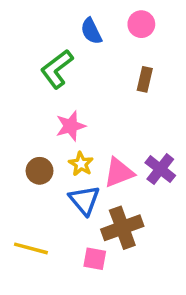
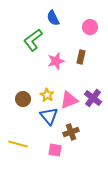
pink circle: (141, 24) -> (90, 27), moved
brown rectangle: (145, 79) -> (81, 57), moved
pink star: (71, 126) -> (56, 61), moved
brown cross: (122, 228) -> (71, 132), size x0.7

